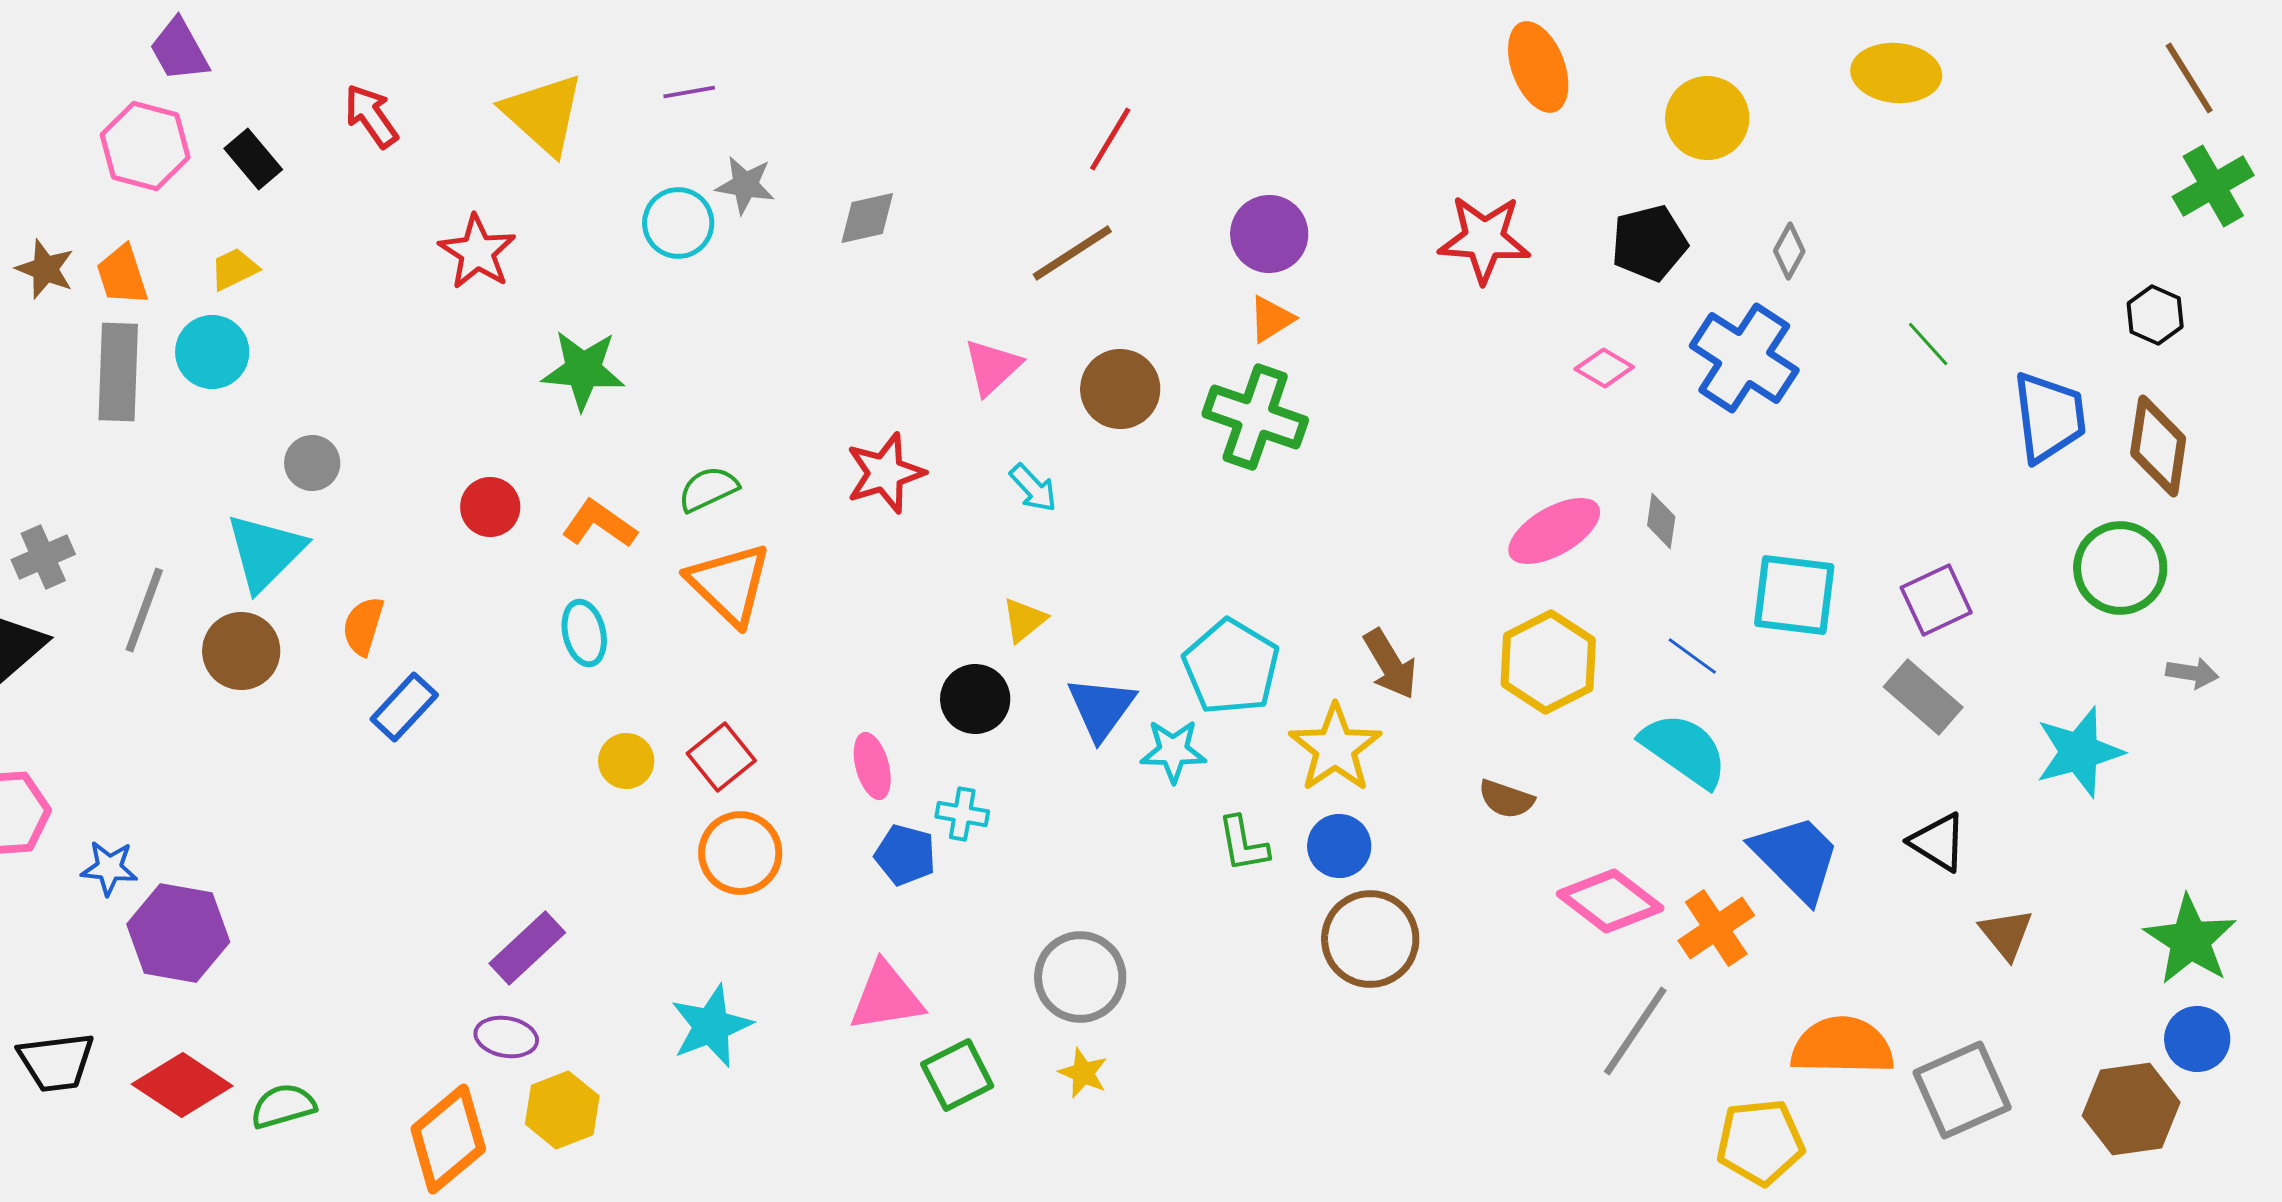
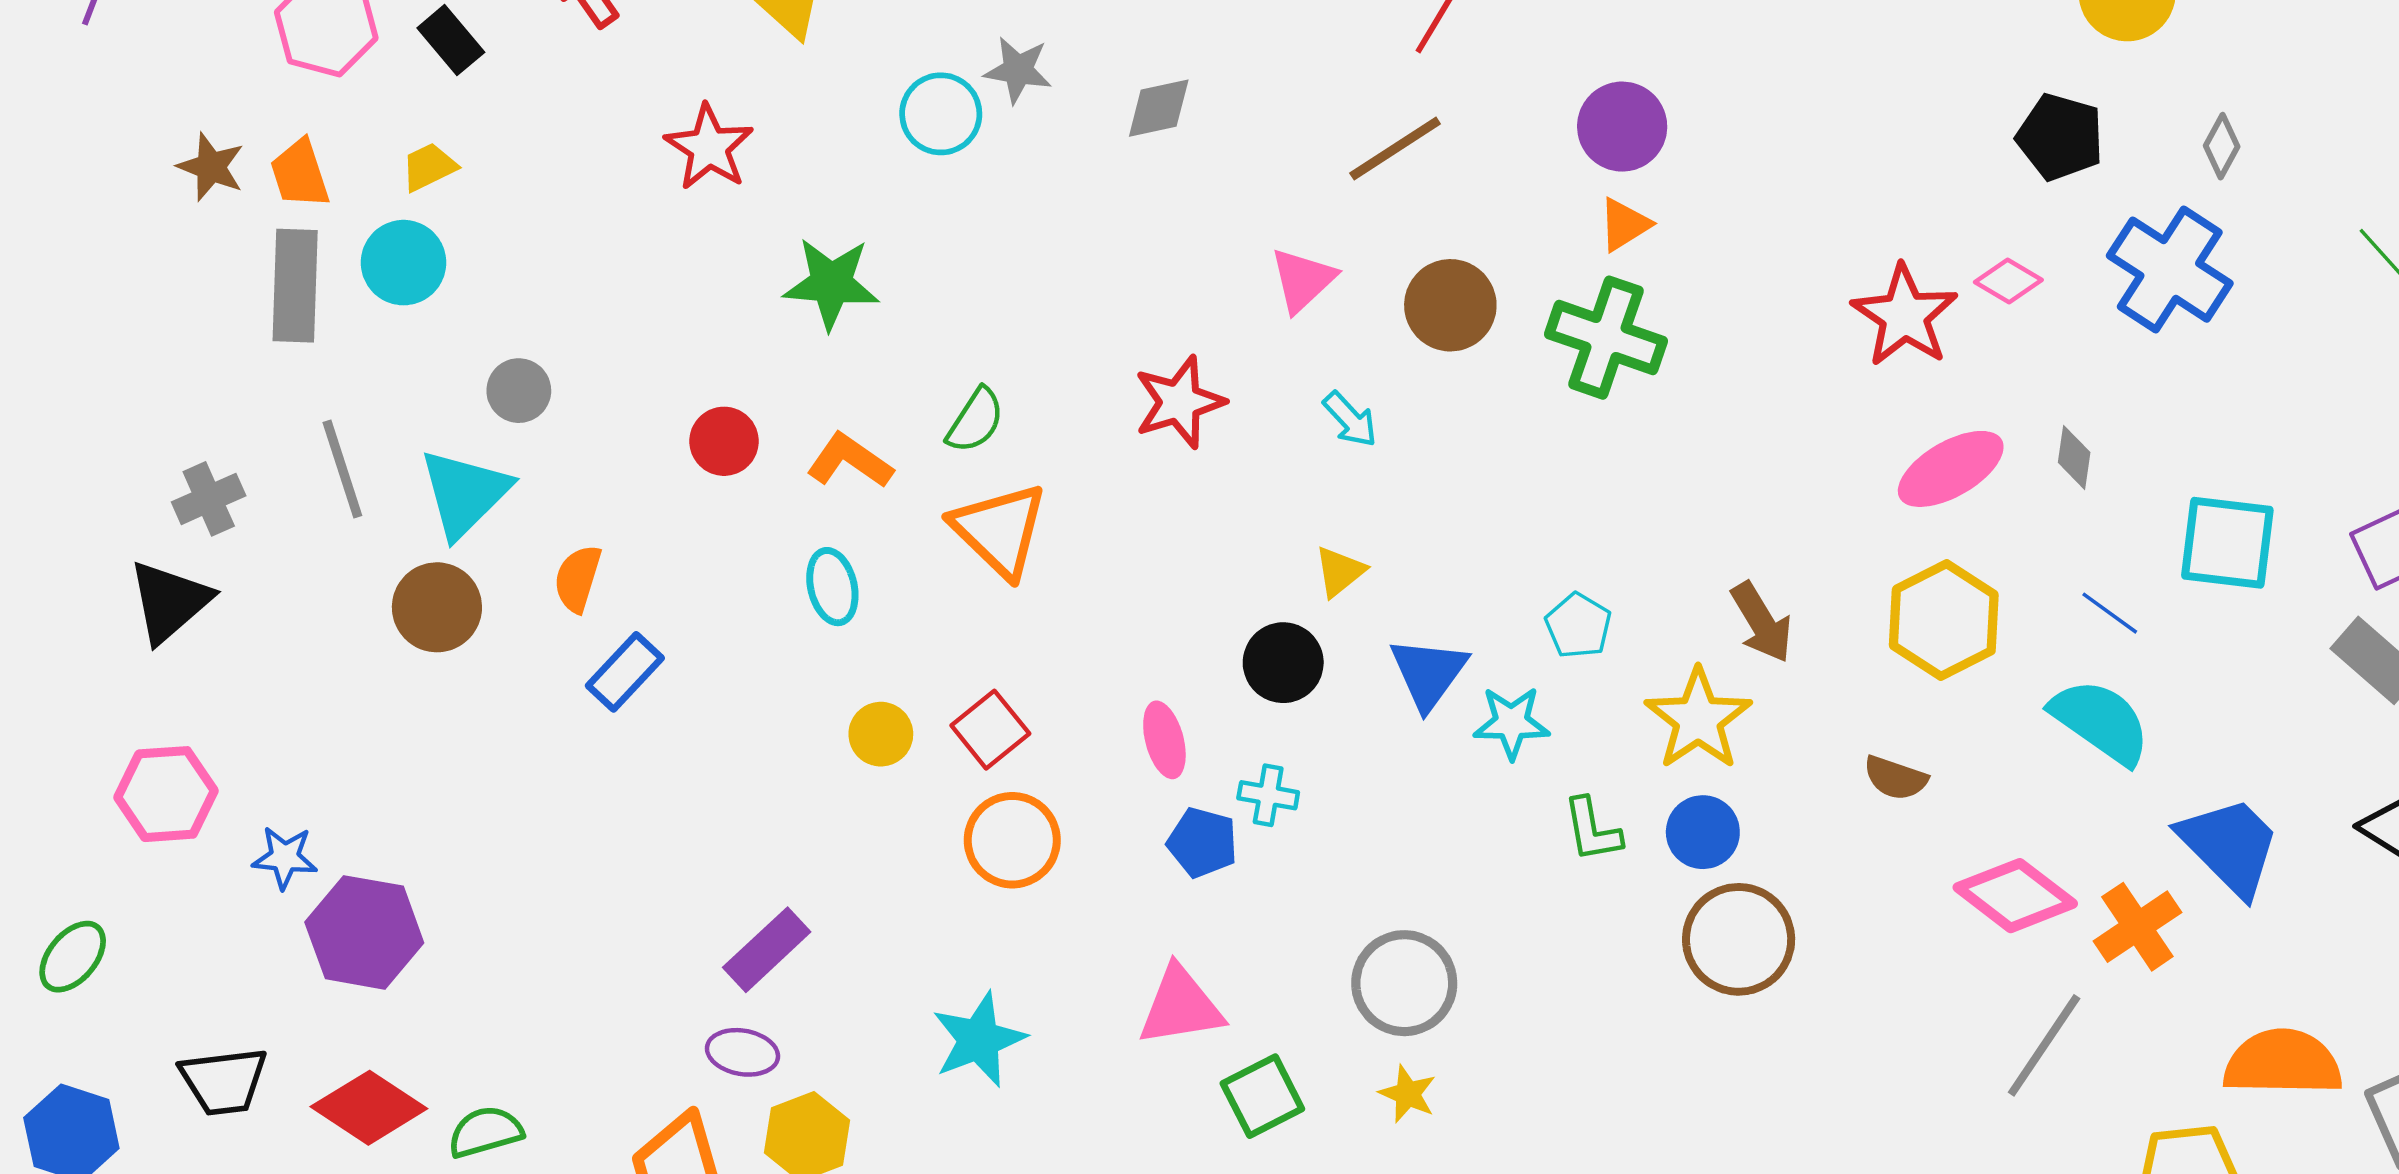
red star: (1484, 239) -> (1905, 316), moved, turned 30
black pentagon: (1649, 243) -> (2060, 137), turned 30
green semicircle: (708, 489) -> (975, 421), turned 148
gray line: (144, 610) -> (342, 469), moved, turned -38
cyan pentagon: (1231, 667) -> (1578, 626), size x0.6

